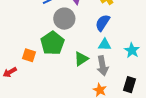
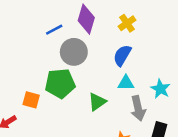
green pentagon: (52, 43) -> (60, 83), turned 30
gray arrow: (103, 66) -> (138, 108), moved

